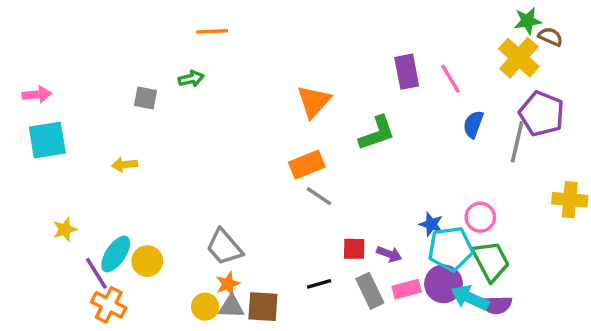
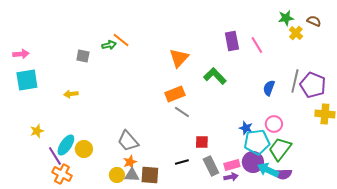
green star: (528, 21) -> (286, 18), moved
orange line: (212, 31) -> (121, 40), moved, turned 42
yellow cross: (519, 58) -> (296, 33), size x0.6
purple pentagon: (542, 114) -> (313, 85), moved
blue semicircle: (473, 124) -> (269, 88), moved
green L-shape: (377, 133) -> (215, 76), turned -115
purple arrow: (389, 254) -> (231, 177), moved, turned -32
green trapezoid: (491, 261) -> (280, 149), turned -115

